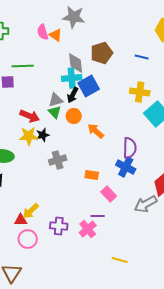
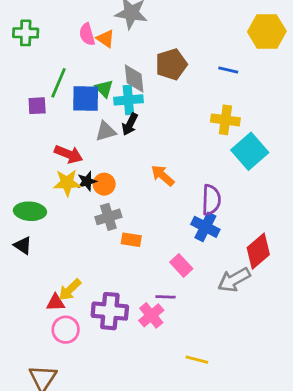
green line: (23, 66) -> (59, 83), turned -65
blue square: (89, 86) -> (86, 99), moved, turned 30
green triangle: (55, 112) -> (104, 89), moved
orange circle: (74, 116) -> (104, 184), moved
orange rectangle: (92, 175) -> (131, 240), moved
purple cross: (59, 226) -> (110, 311), size x1.4

